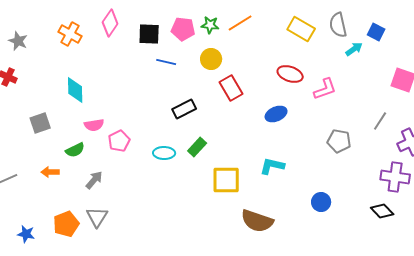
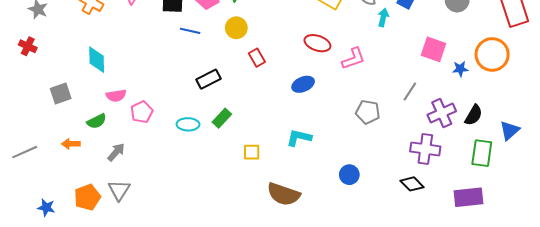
cyan arrow: (354, 49) -> (383, 17), turned -42
red rectangle: (231, 88) -> (257, 58), size x0.7
yellow square: (226, 180) -> (252, 152), size x0.6

